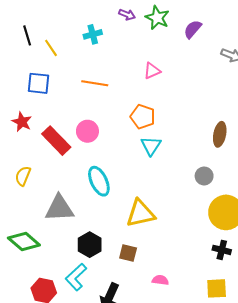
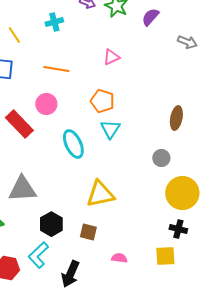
pink circle: (87, 131) -> (46, 104), moved
cyan ellipse: (99, 181) -> (73, 144), moved
yellow square: (217, 288) -> (165, 256), moved

